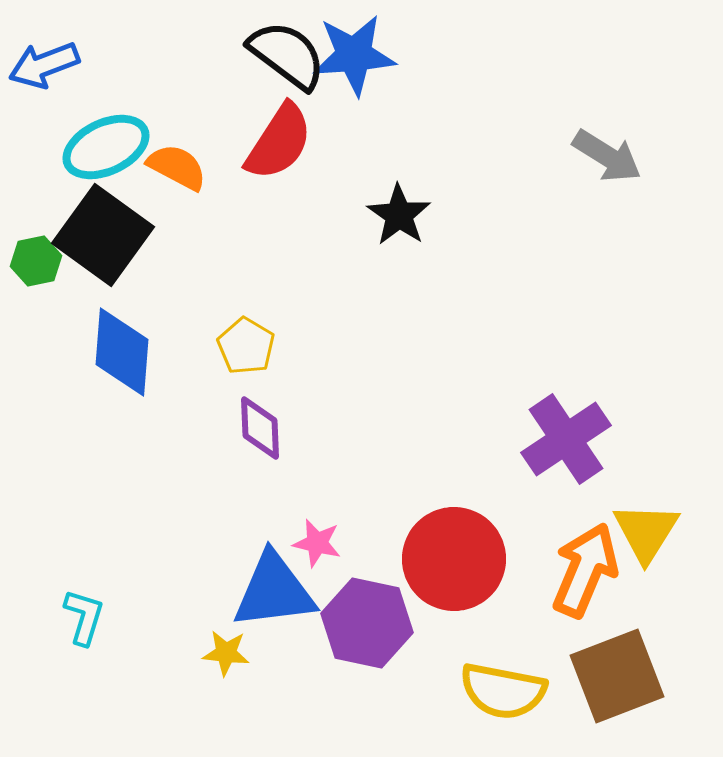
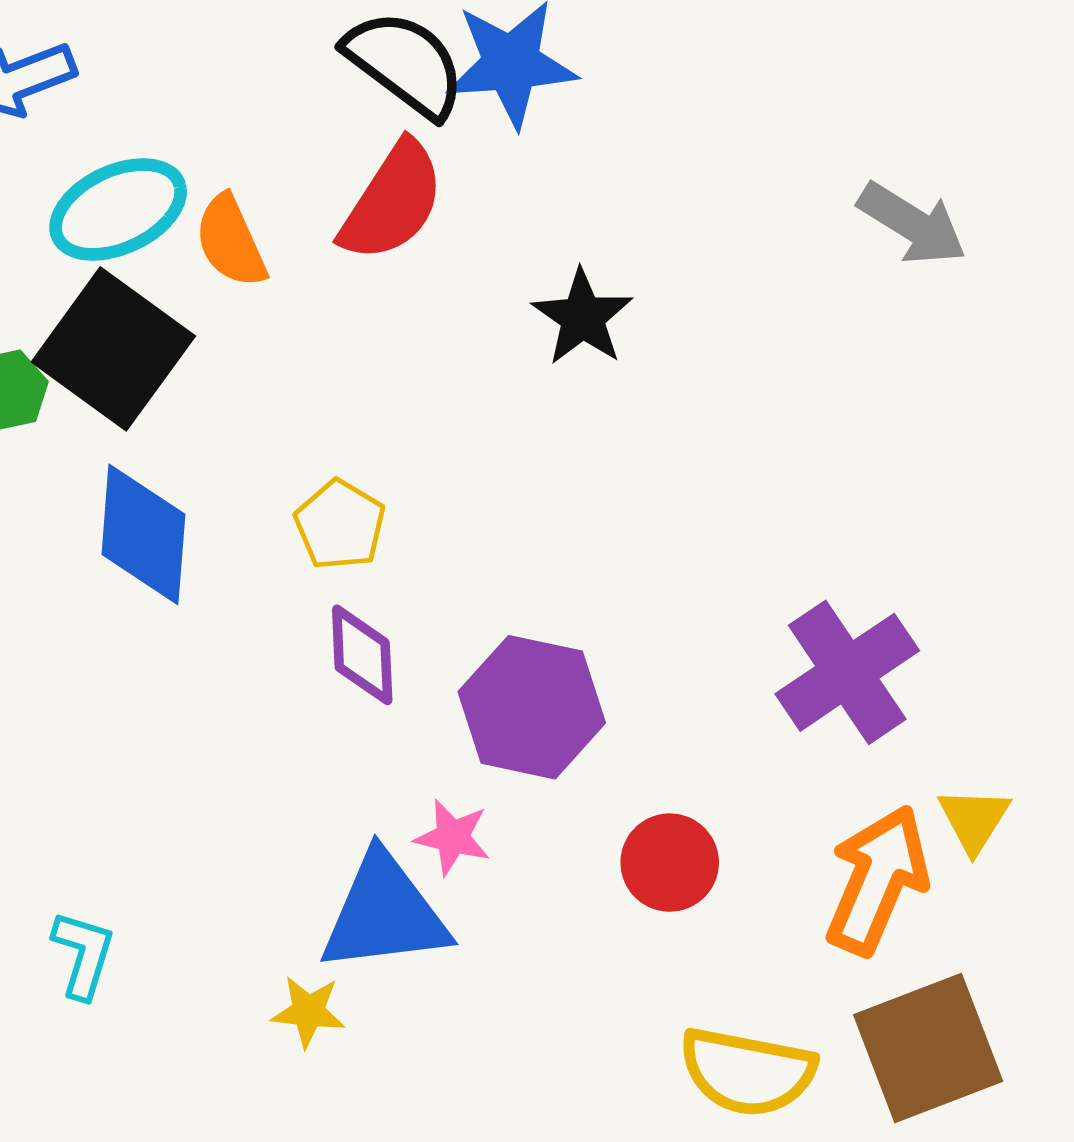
orange semicircle: (177, 167) -> (231, 241), turned -142
yellow triangle: (646, 532) -> (974, 820), size x0.7
red circle: (454, 559) -> (670, 863), size x0.6
purple hexagon: (367, 623) -> (532, 707), moved

